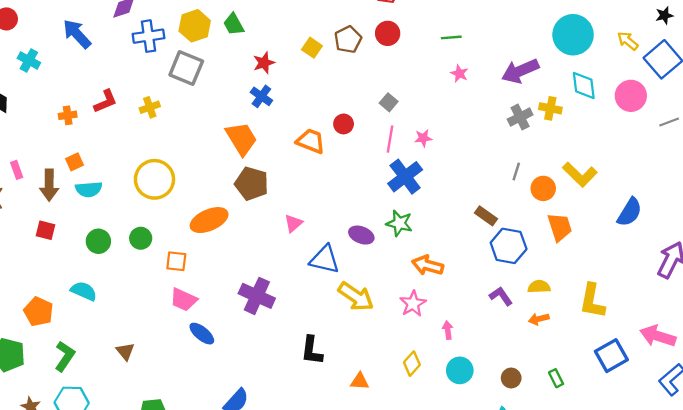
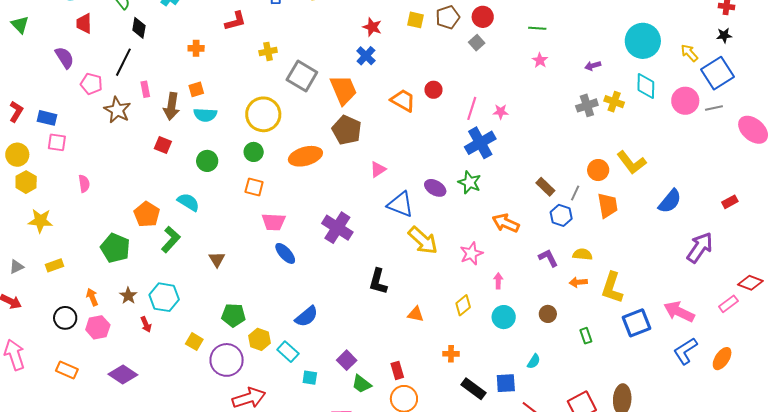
yellow square: (312, 48) -> (416, 20), turned -30
red star: (264, 63) -> (372, 27), turned 30
gray square: (186, 68) -> (302, 76), moved
purple arrow: (520, 71) -> (593, 66), size x0.5
red L-shape: (105, 101) -> (235, 21), moved
gray square: (389, 102) -> (477, 43), moved
gray line: (669, 122) -> (714, 108), moved
gray line: (516, 172) -> (575, 193), moved
green circle: (141, 238) -> (254, 152), moved
blue hexagon: (509, 246) -> (561, 215), size x0.7
orange square: (176, 261) -> (254, 187), moved
orange arrow: (428, 265) -> (506, 223), moved
pink trapezoid: (184, 300) -> (274, 222), turned -30
yellow L-shape: (592, 301) -> (612, 288), moved
green L-shape: (65, 356) -> (171, 239), moved
brown circle: (511, 378) -> (548, 314), moved

